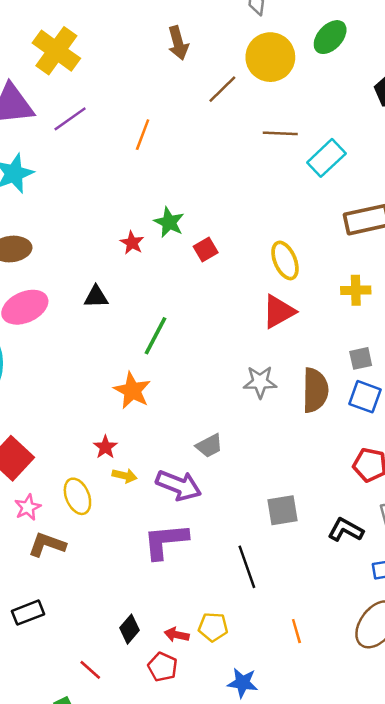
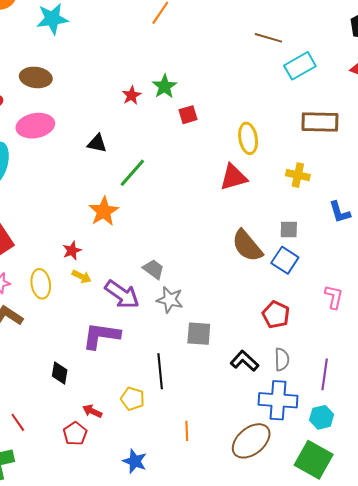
black triangle: (96, 297) -> (97, 143), moved
gray star: (260, 382) -> (170, 300), moved
brown semicircle: (315, 390) -> (247, 246), turned 126
gray trapezoid: (209, 446) -> (154, 269), turned -130
yellow pentagon: (213, 627) -> (133, 399), moved
black diamond: (129, 629) -> (60, 373), moved, turned -45

